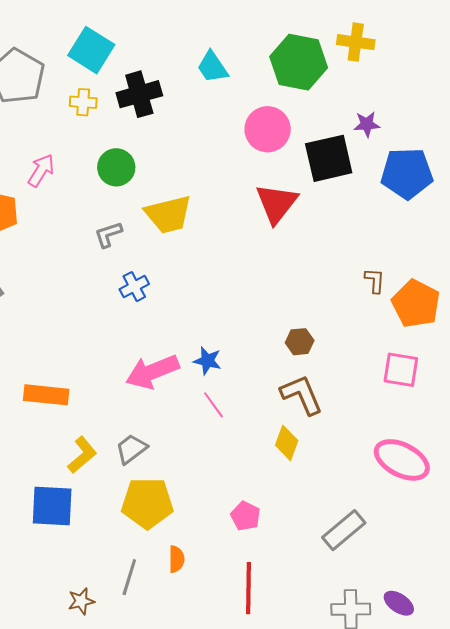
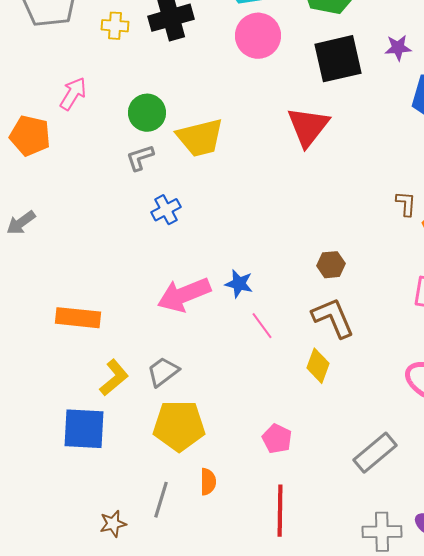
pink circle: (268, 129) -> (258, 36), moved
black square: (329, 158) -> (338, 59), moved
green circle: (116, 167) -> (147, 113), moved
pink line: (213, 405) -> (262, 326), moved

